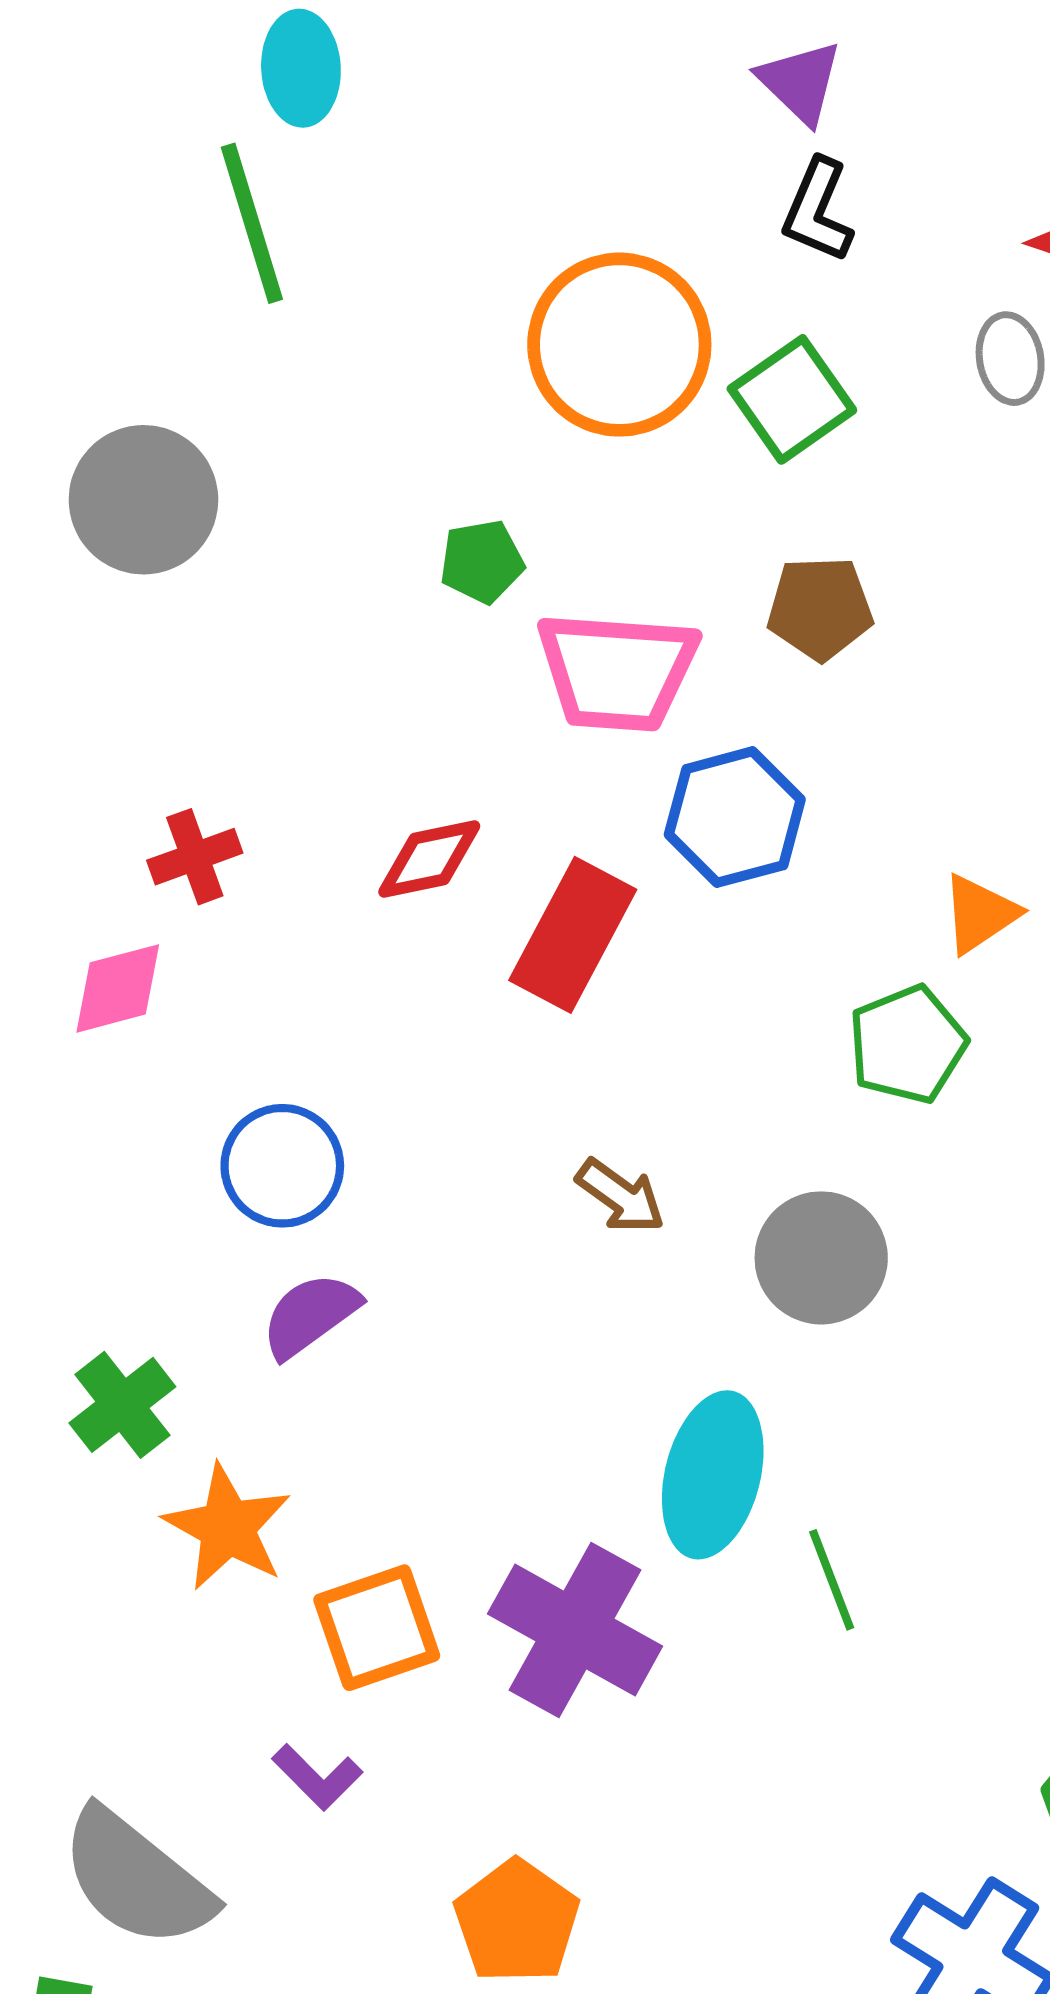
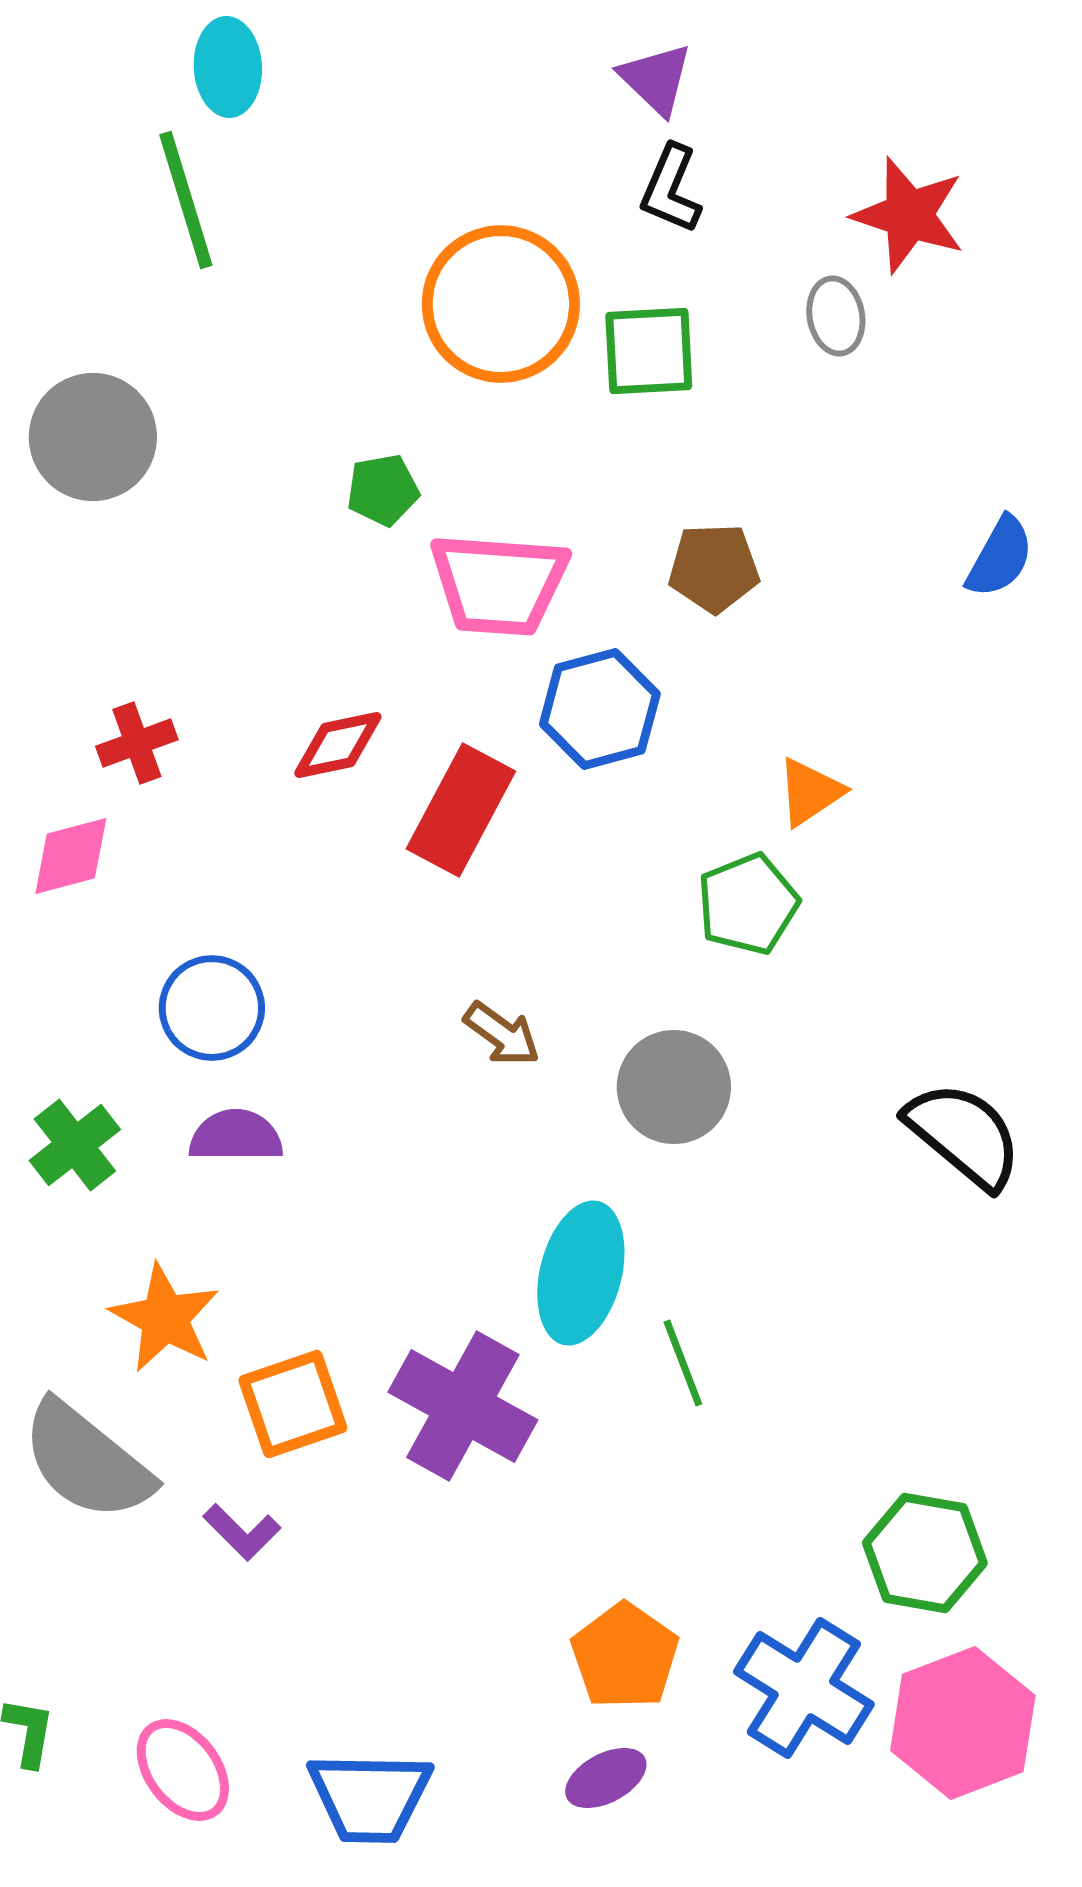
green square: (792, 399) -> (649, 351), turned 32
brown pentagon: (820, 608) -> (714, 568), moved
purple semicircle: (310, 1315) -> (236, 1136), turned 36
green cross: (122, 1405) -> (75, 1145), moved
gray semicircle: (136, 1878) -> (87, 1461), moved
orange pentagon: (517, 1922) -> (625, 1656), moved

